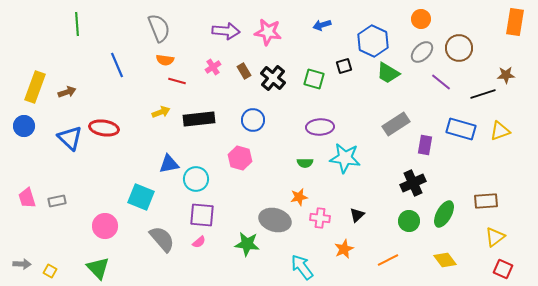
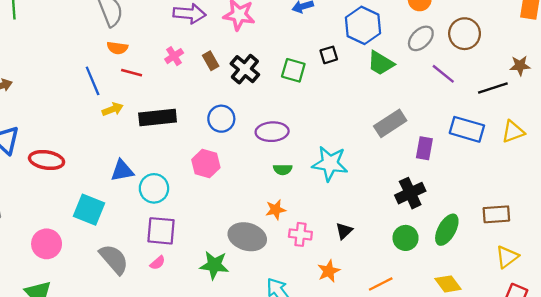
blue line: (117, 65) -> (93, 81), moved
purple ellipse: (320, 127) -> (272, 132), moved
red ellipse: (104, 128) -> (47, 160), moved

